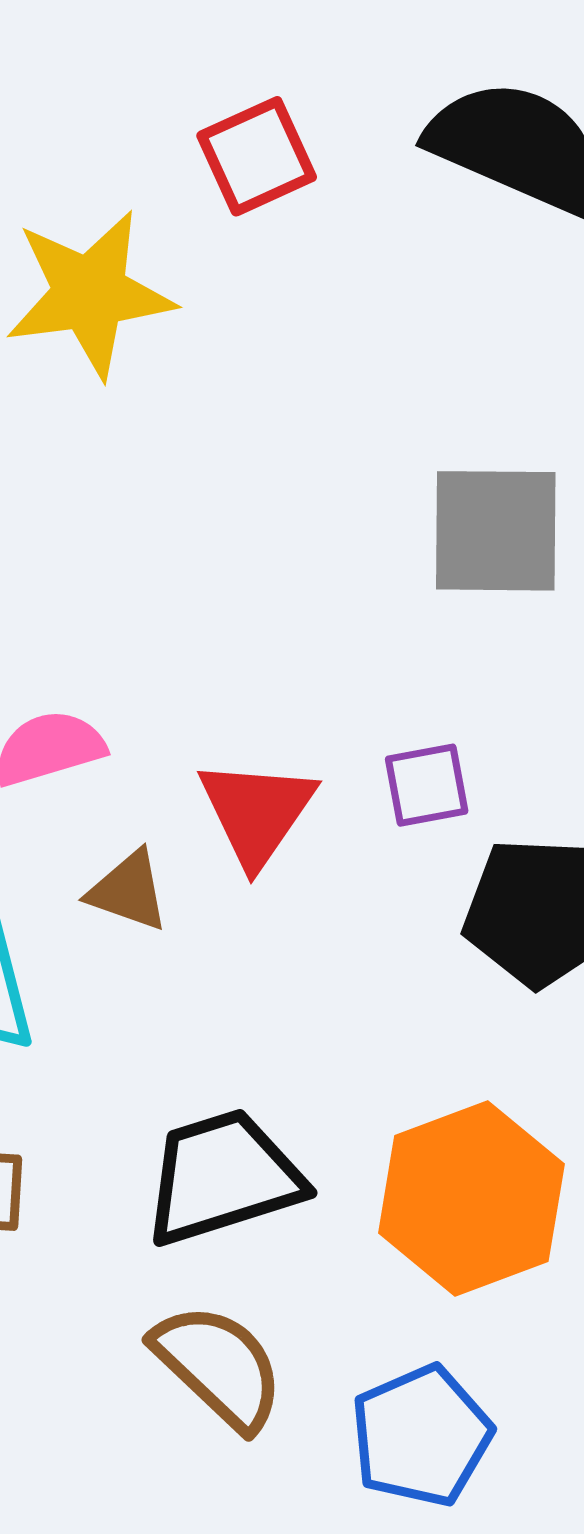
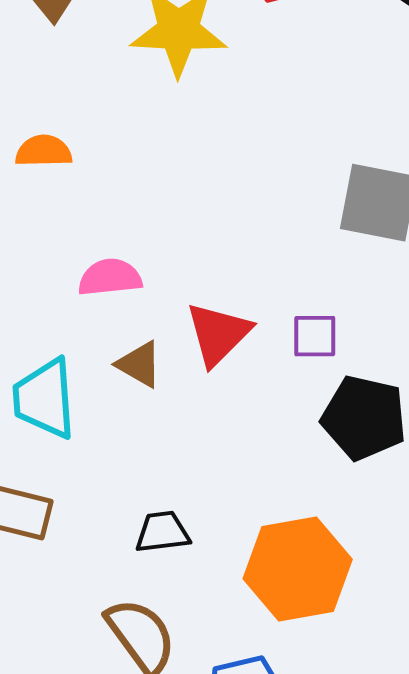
black trapezoid: (223, 1177) -> (162, 532), size x0.6

